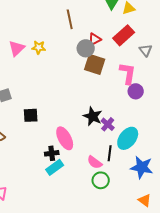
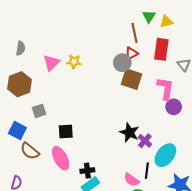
brown line: (70, 19) -> (135, 33), moved
red rectangle: (124, 35) -> (161, 49), turned -40
pink ellipse: (65, 138) -> (61, 158), moved

